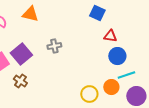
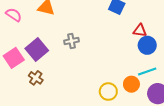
red triangle: (110, 36) -> (140, 31), moved
blue circle: (117, 56) -> (147, 45), moved

